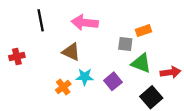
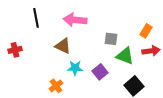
orange rectangle: (143, 31) -> (146, 31), moved, turned -40
red arrow: (171, 72) -> (151, 51), moved
orange cross: (63, 87) -> (56, 86), moved

